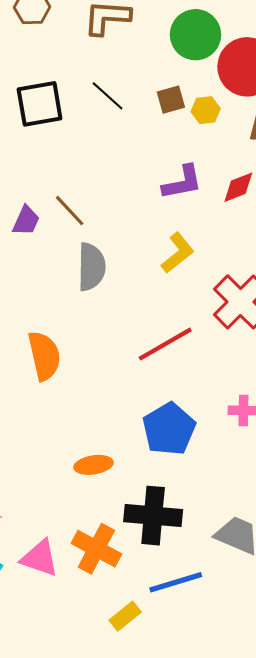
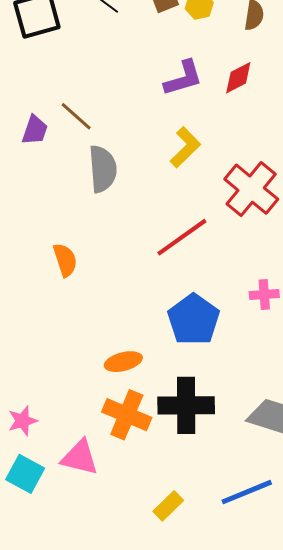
orange semicircle: (44, 356) -> (65, 260), size x0.7
orange cross: (96, 549) -> (127, 415), moved
blue line: (176, 582) -> (247, 492), moved

